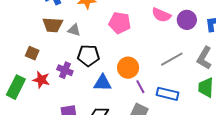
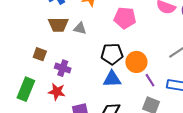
black pentagon: (88, 56) -> (112, 54), moved
purple cross: (65, 70) -> (63, 68), moved
red star: (41, 80) -> (57, 92), moved

